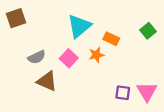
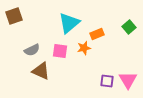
orange rectangle: (111, 39) -> (97, 34), turned -48
pink square: (69, 58) -> (60, 51), turned -35

